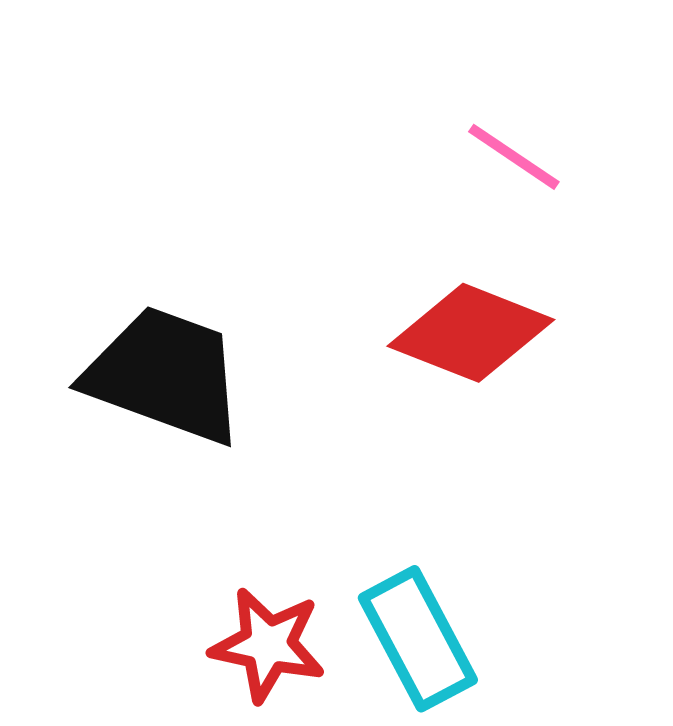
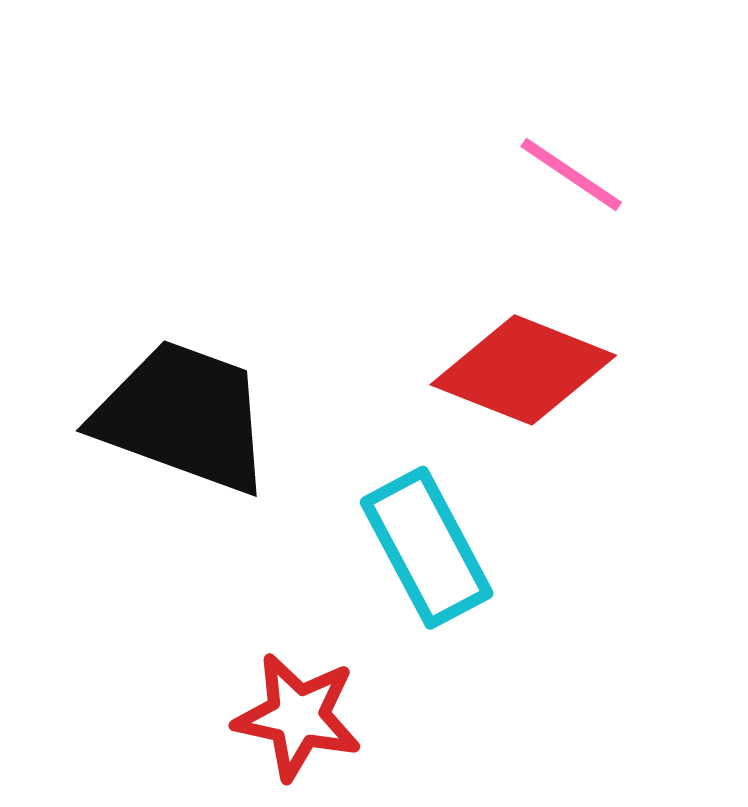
cyan rectangle: (418, 639) -> (427, 548), moved

